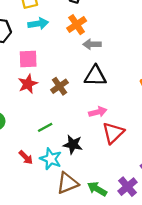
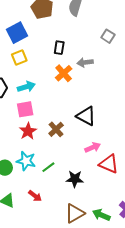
cyan arrow: (38, 24) -> (26, 87), moved
gray arrow: (92, 44) -> (85, 62), moved
black triangle: (95, 76) -> (86, 116), turned 35
red triangle: (113, 133) -> (109, 164), turned -45
cyan star: (51, 159) -> (26, 161), moved

